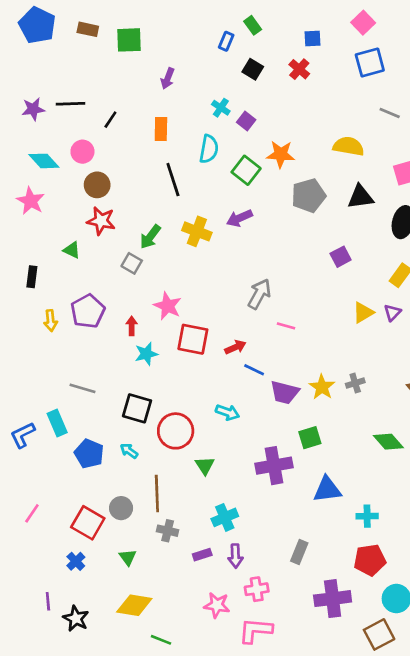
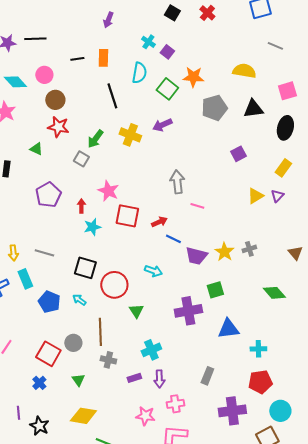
black line: (110, 120) -> (77, 59), moved, turned 48
gray arrow: (259, 294) -> (177, 182), turned -35
yellow arrow: (51, 321) -> (13, 253), moved

